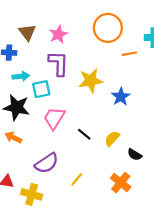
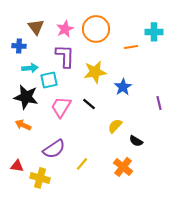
orange circle: (108, 28) -> (96, 29), moved
black line: (84, 134) -> (89, 104), moved

